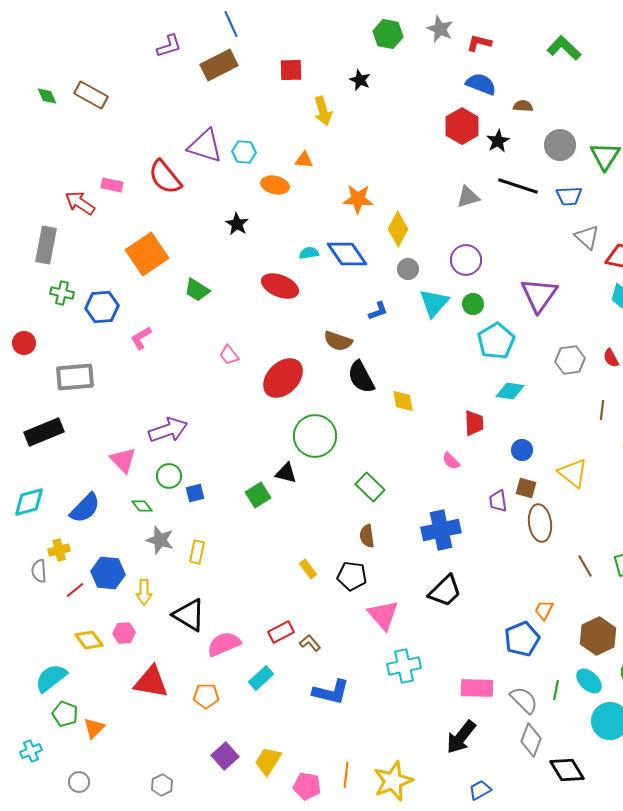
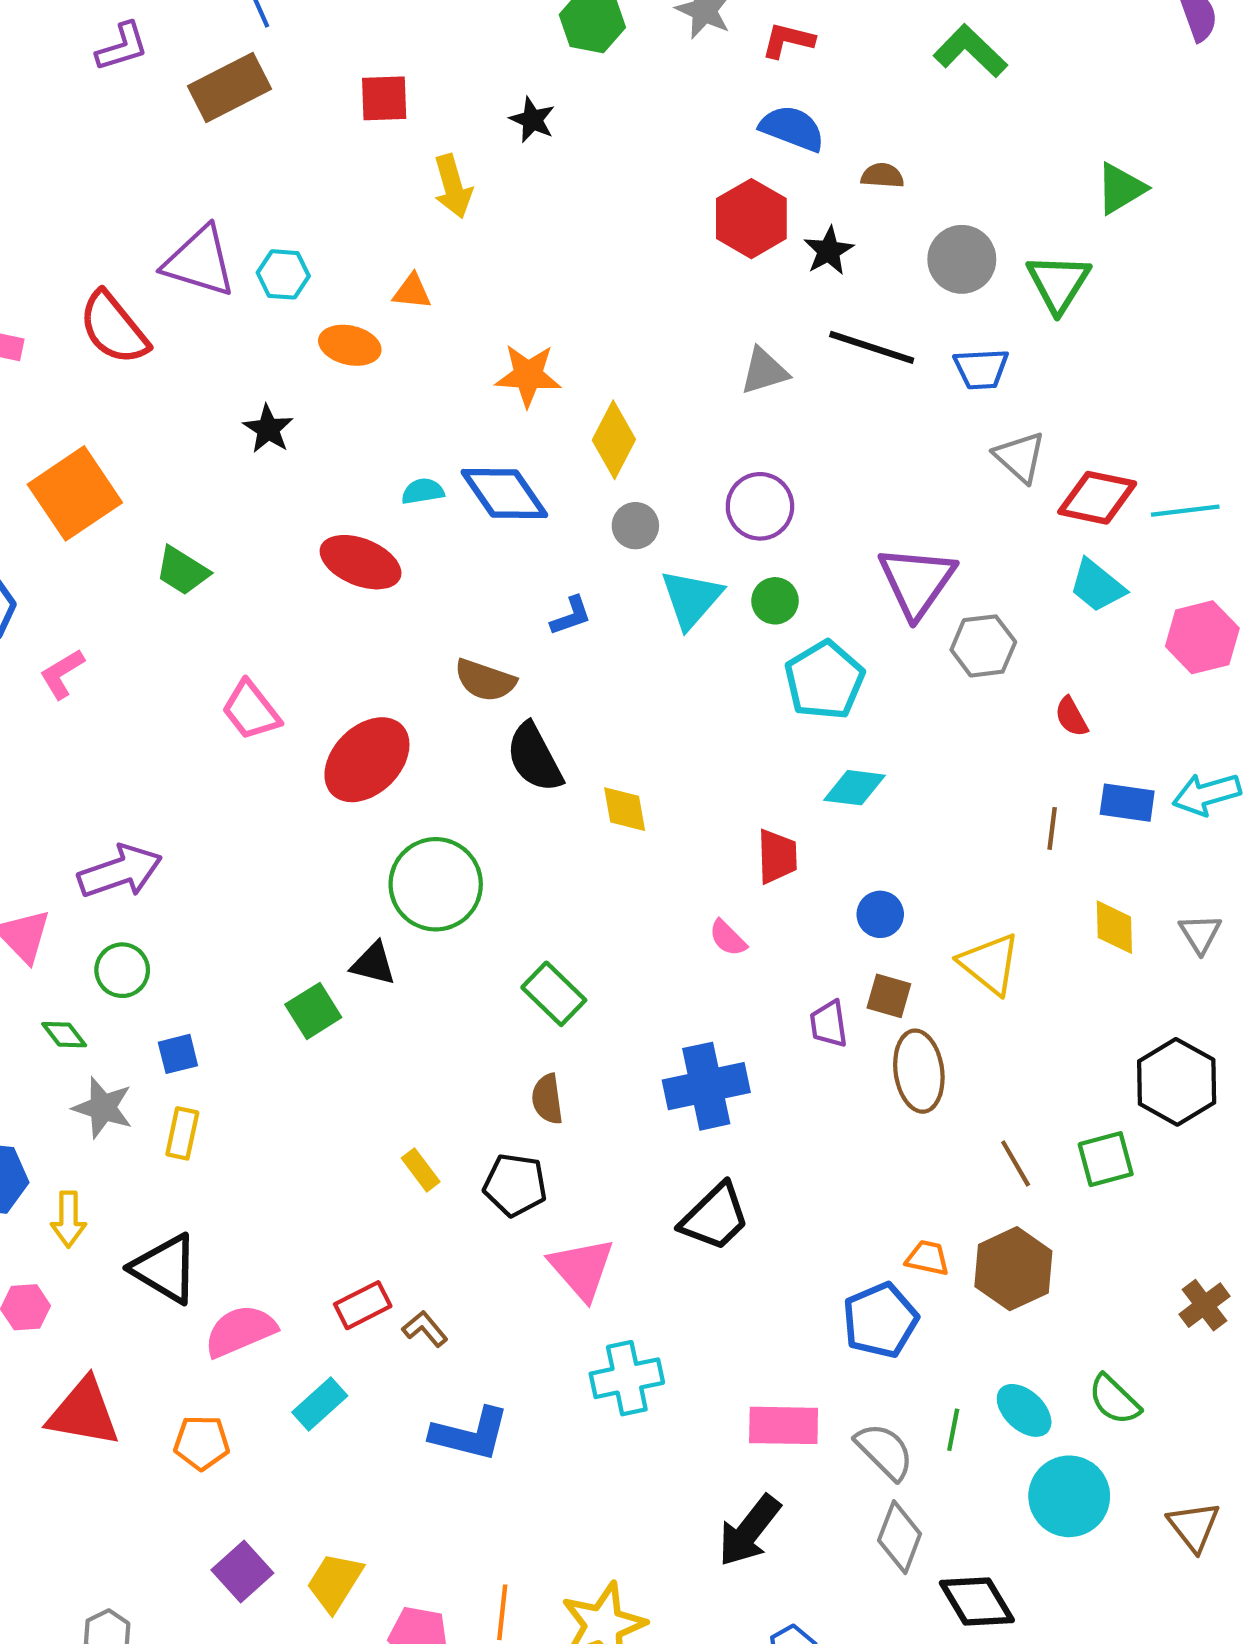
pink trapezoid: (229, 355) -> (251, 710), size x1.4
gray hexagon: (570, 360) -> (983, 646), moved
blue square: (195, 493) -> (178, 1054), moved
orange trapezoid: (544, 610) -> (927, 1258), turned 75
brown hexagon: (598, 636) -> (1013, 1269), moved

